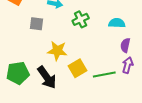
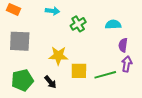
gray square: (37, 24) -> (20, 41), moved, size x1.6
yellow square: (77, 68) -> (79, 71), turned 36
black arrow: (47, 77) -> (50, 82), size x0.6

